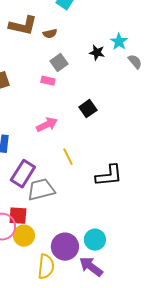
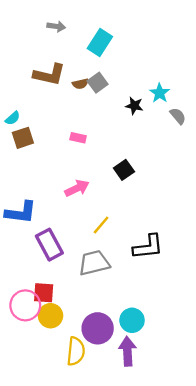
gray square: (59, 63) -> (98, 83), moved
yellow line: (68, 157) -> (101, 225), turned 66
purple rectangle: (23, 174) -> (49, 245), turned -60
gray trapezoid: (41, 190) -> (94, 263), moved
purple arrow: (91, 267) -> (127, 351), turned 50

